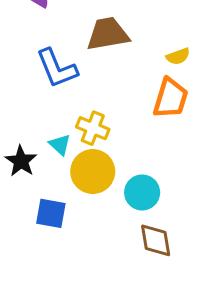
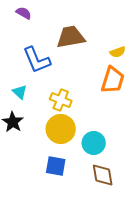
cyan triangle: (60, 145) -> (20, 92), moved
blue square: (51, 213) -> (56, 166), moved

